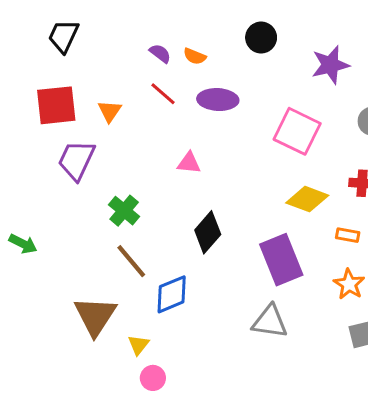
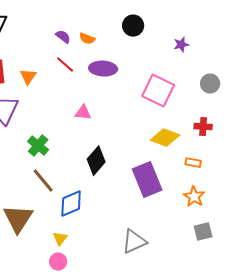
purple star: (330, 65) -> (181, 45), size x0.6
gray triangle: (270, 322) -> (134, 242), moved, turned -32
yellow triangle: (138, 345) -> (60, 239), moved

